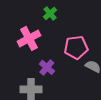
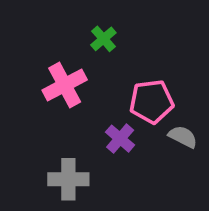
purple cross: (47, 67) -> (120, 139), moved

